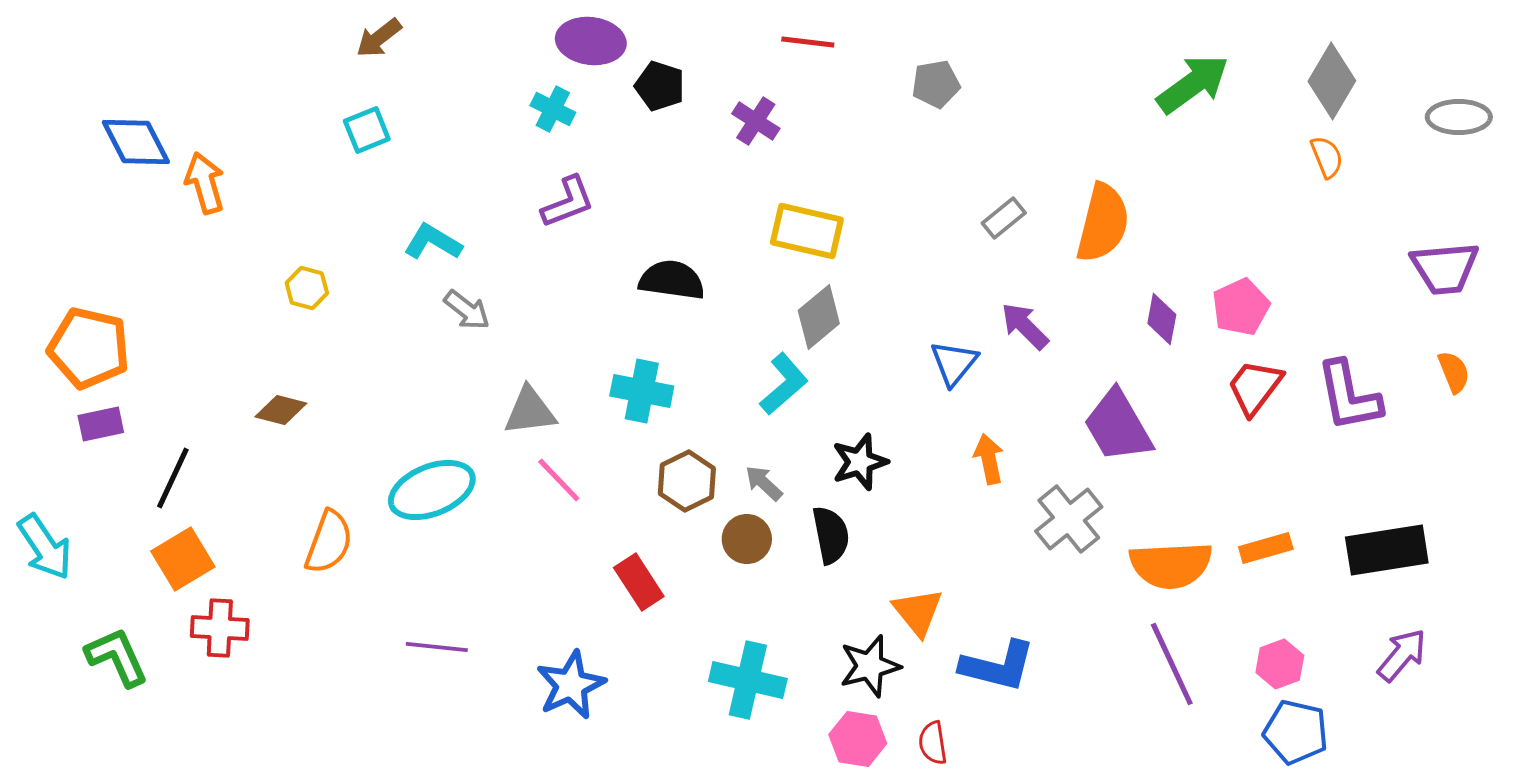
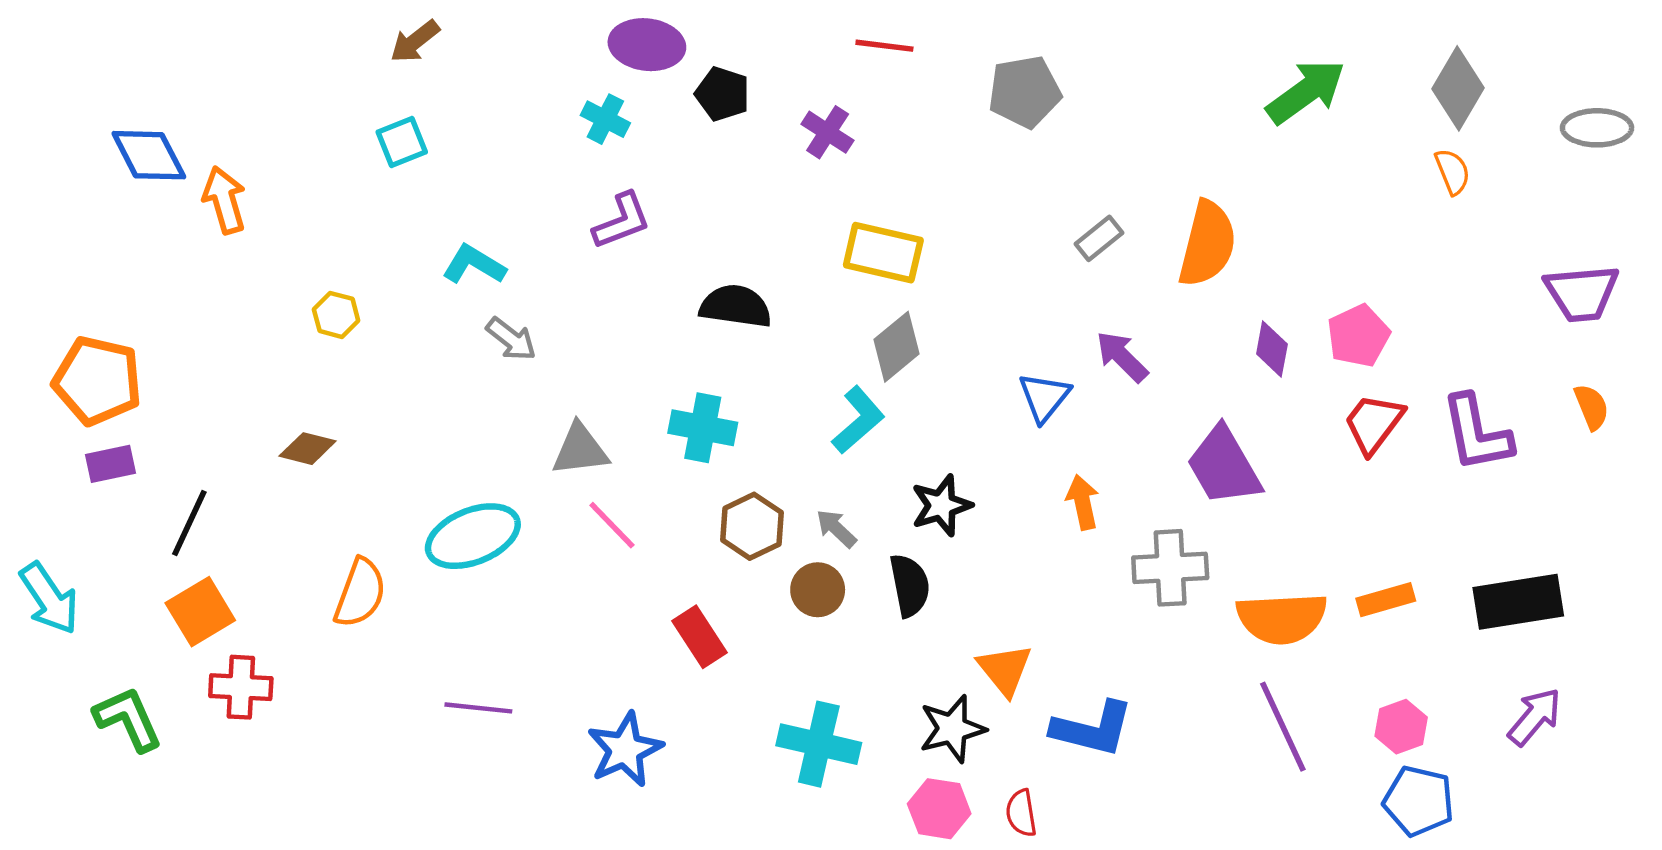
gray pentagon: (936, 84) -> (1025, 92), size x1.4
gray cross: (1069, 519) -> (1170, 568), turned 36

